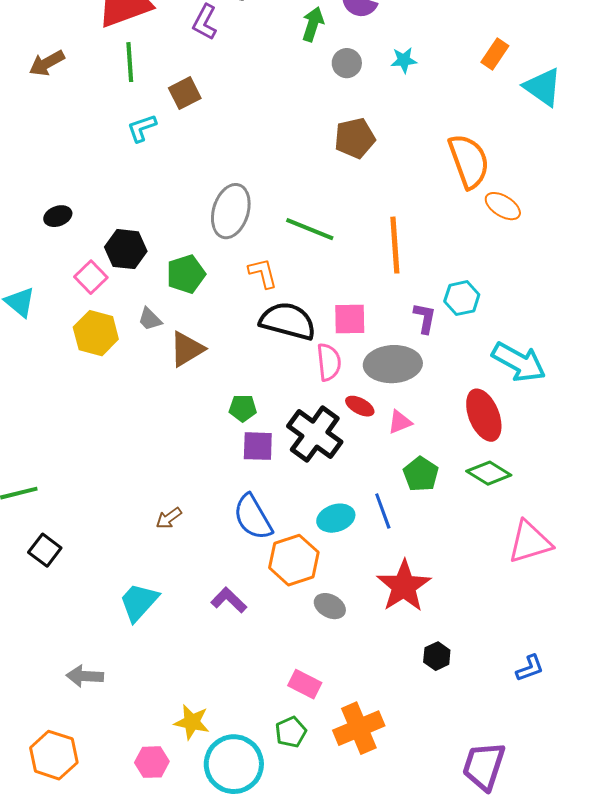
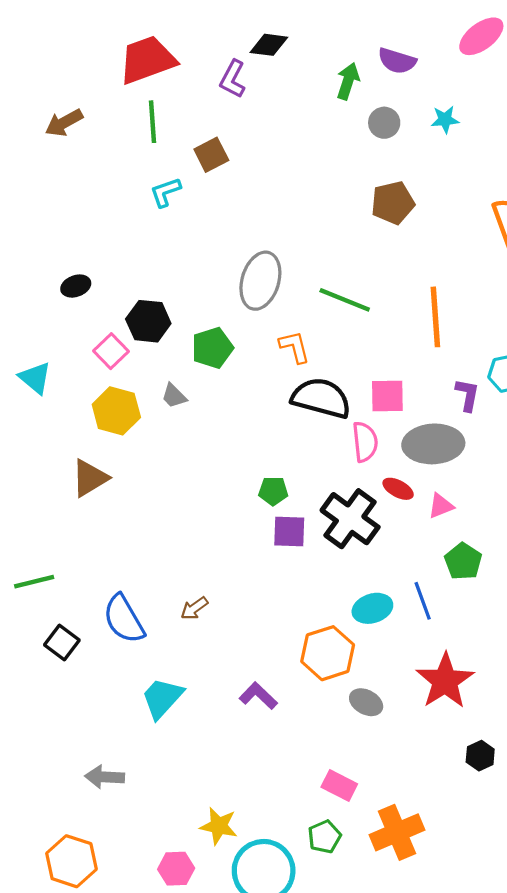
brown triangle: (187, 349) -> (90, 478), moved
blue semicircle: (253, 517) -> (124, 619), moved

